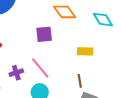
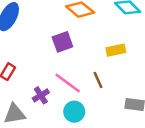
brown line: (80, 81) -> (98, 80), moved

